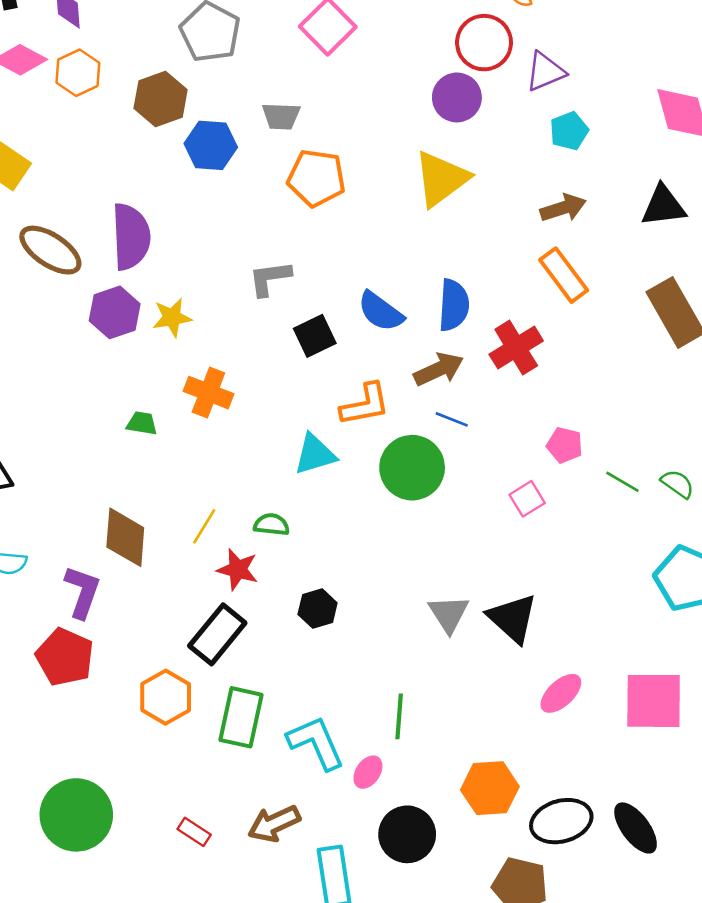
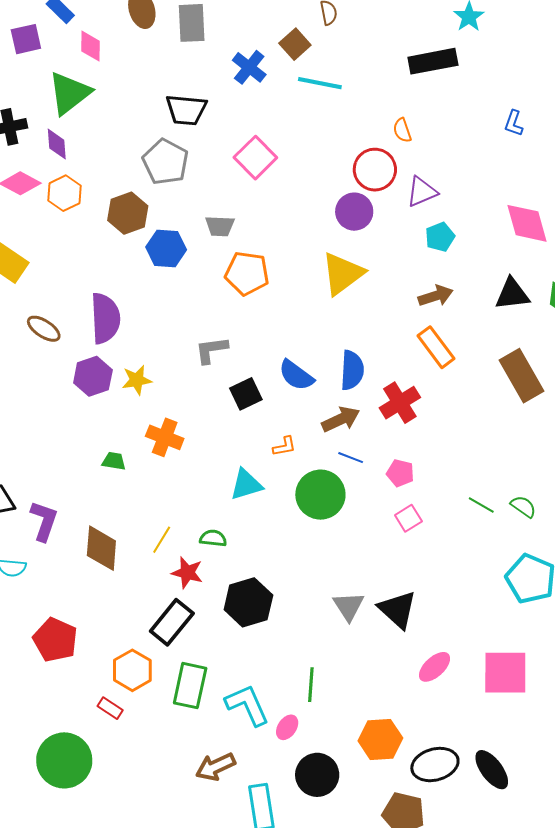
brown ellipse: (50, 250) -> (44, 329), size x0.7
orange L-shape: (365, 405) -> (284, 446), size x0.6
pink pentagon: (565, 445) -> (400, 473), moved
purple L-shape: (82, 592) -> (44, 521), moved
black hexagon: (318, 609) -> (248, 602), size x1.6
red rectangle: (194, 832) -> (110, 708), moved

